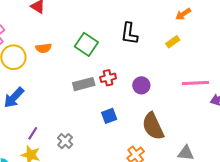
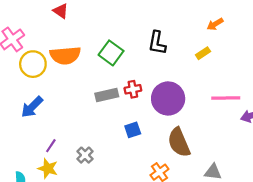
orange semicircle: (43, 48) -> (65, 55), size x1.8
purple circle: (141, 85) -> (168, 98), size x1.8

